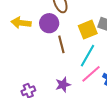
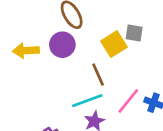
brown line: (61, 44) -> (98, 75), moved
cyan line: (88, 56) -> (87, 101), moved, turned 50

